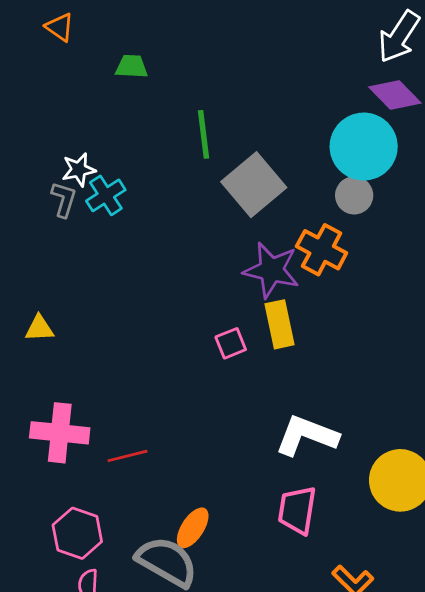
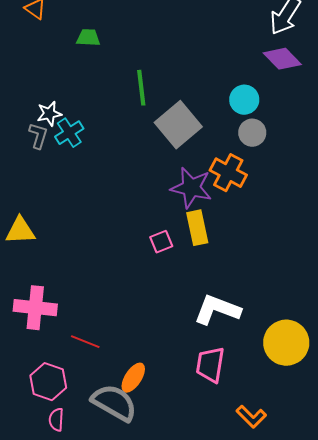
cyan circle: (364, 147) -> (244, 100), moved, size x0.6
yellow triangle: (39, 328) -> (20, 231), size x1.4
red line: (128, 456) -> (85, 342), moved, turned 36

